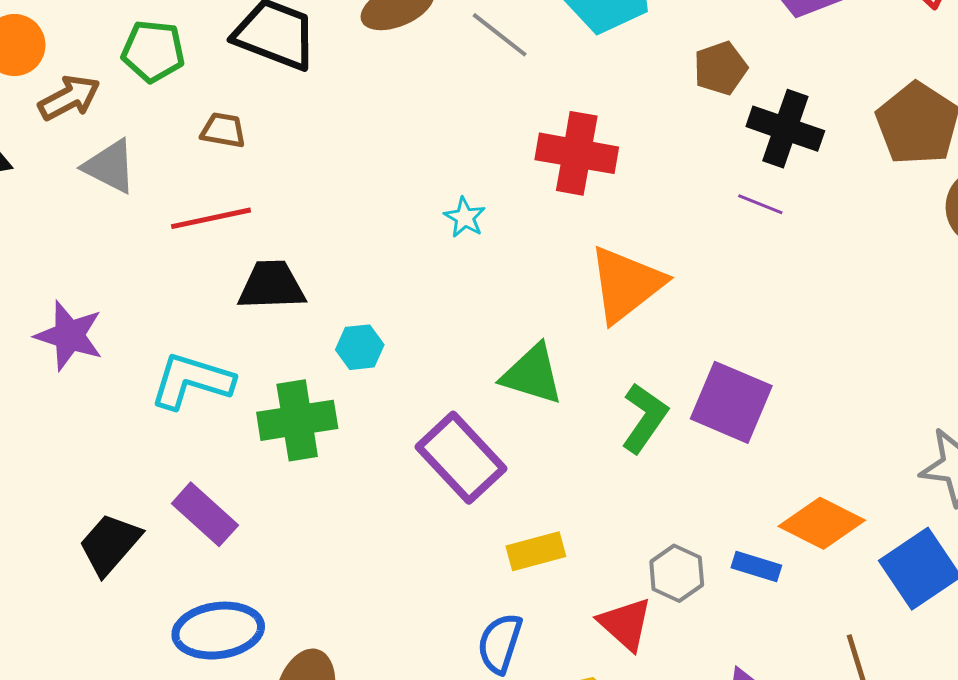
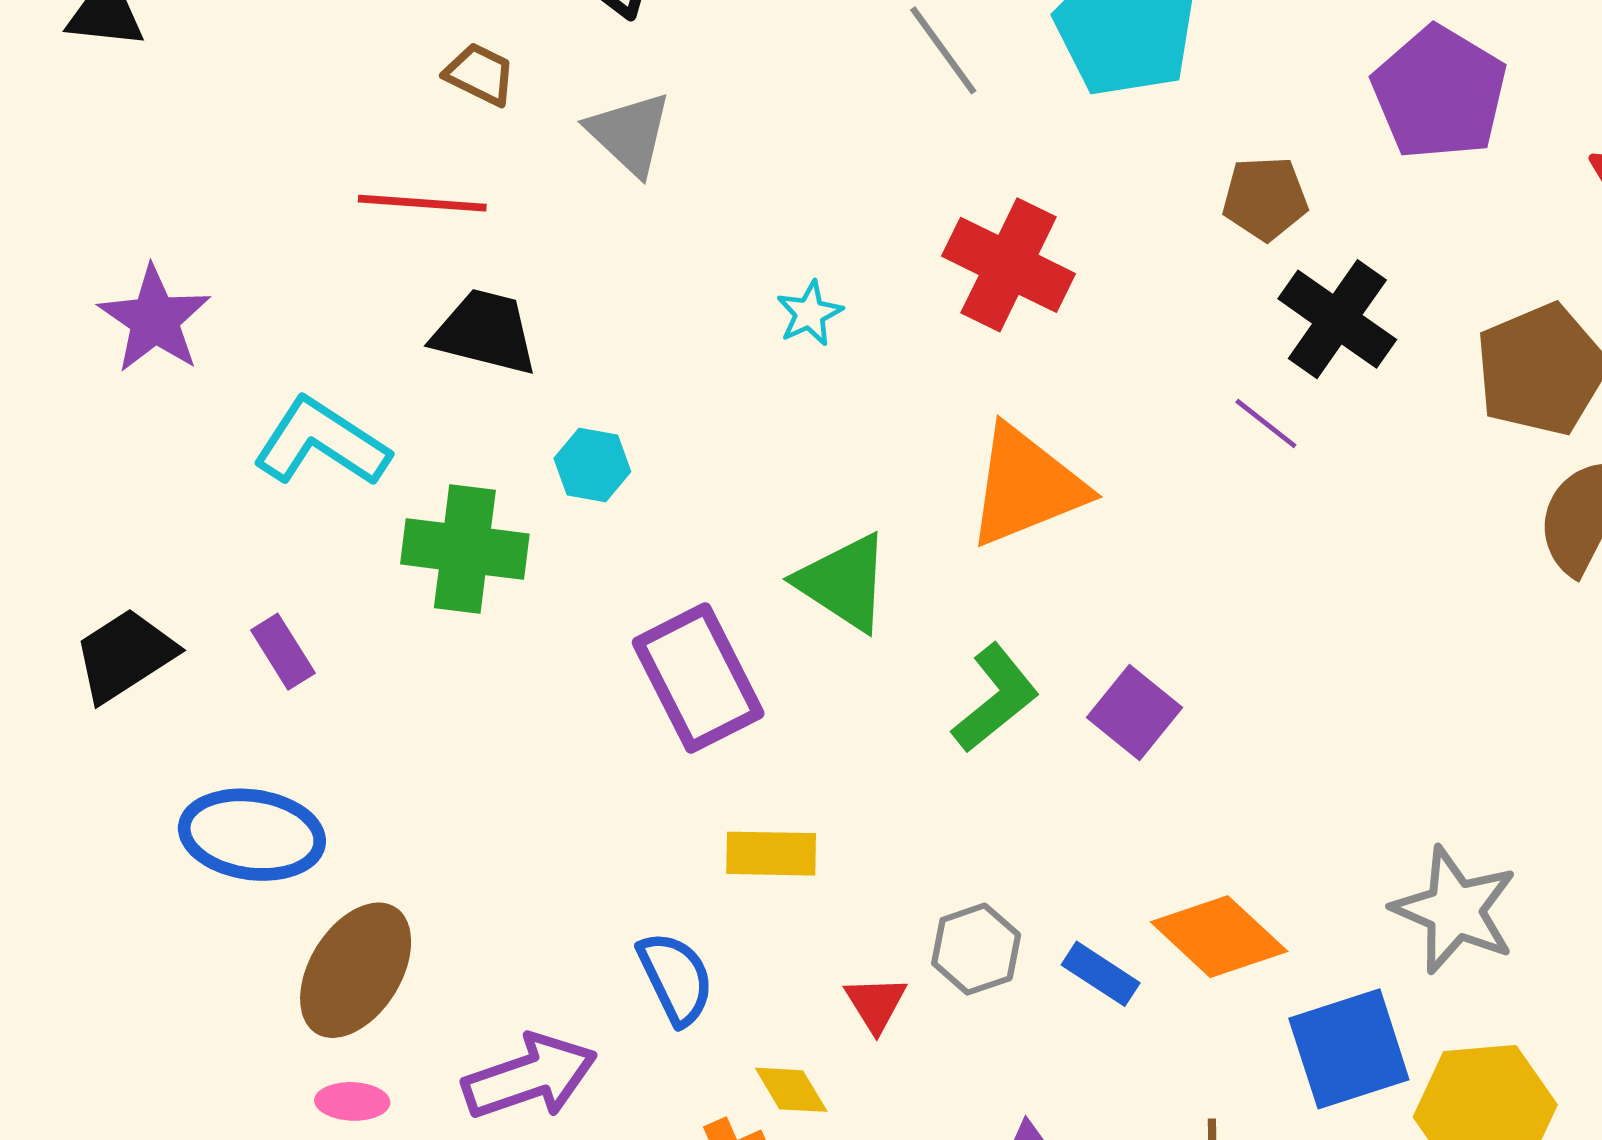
gray triangle: (110, 166) -> (629, 133), moved
purple square: (731, 402) -> (1134, 712), size x0.7
purple rectangle: (205, 514) -> (283, 652), size x0.7
red triangle: (625, 624) -> (876, 1004), size x0.7
blue semicircle: (500, 643) -> (676, 978), turned 120

